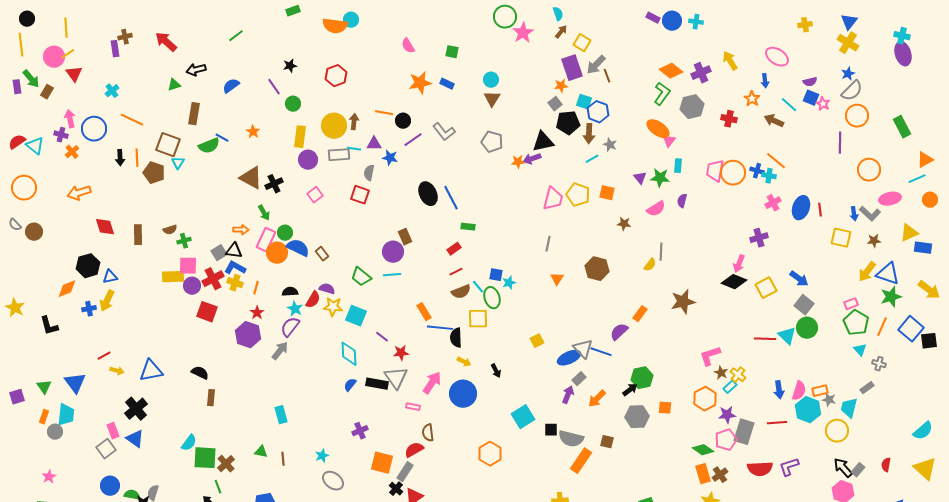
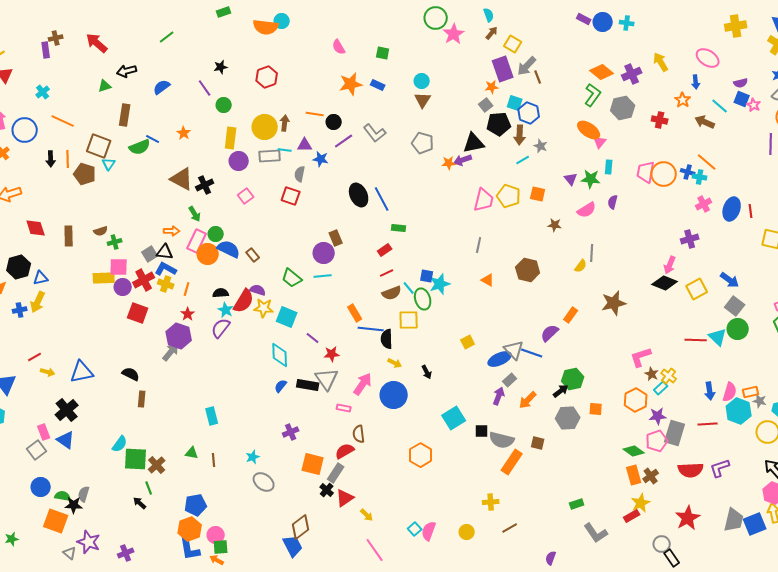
yellow cross: (805, 25) -> (736, 26), size x1.5
orange triangle: (557, 279) -> (488, 280), turned -32
cyan star: (509, 283) -> (440, 284), size x1.5
red semicircle: (313, 300) -> (244, 301), size x1.4
gray arrow: (280, 351) -> (171, 352), moved

